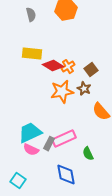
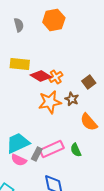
brown square: (91, 70) -> (89, 82), moved
green semicircle: (88, 154) -> (76, 150), moved

